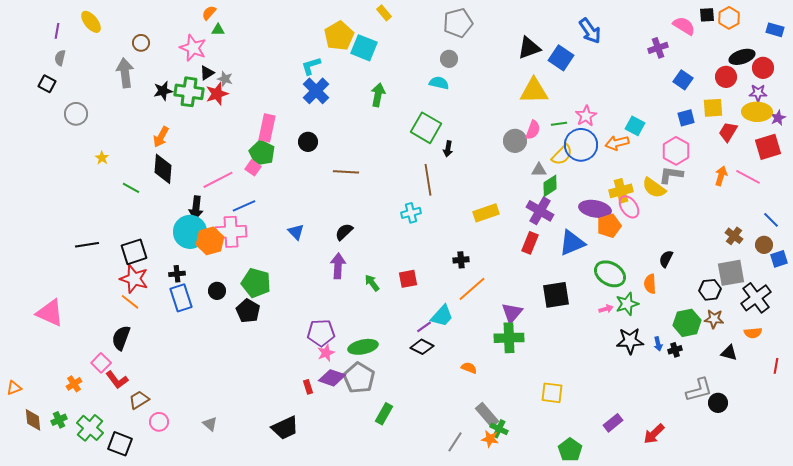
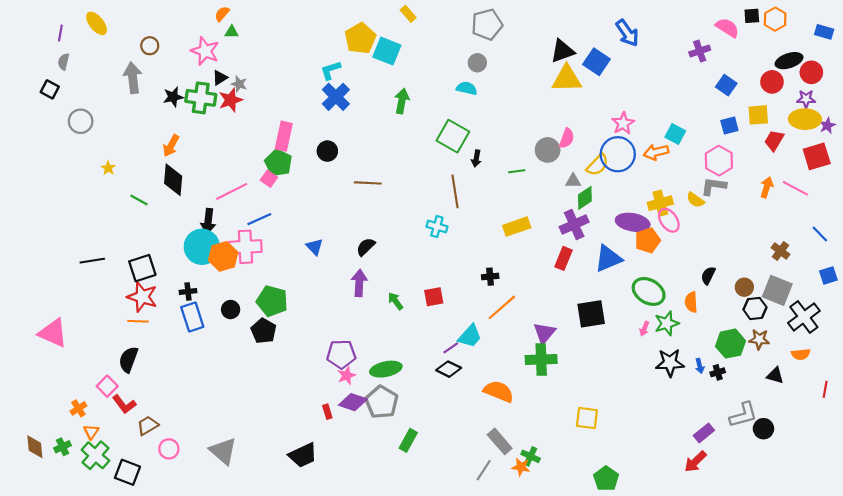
yellow triangle: (534, 91) -> (567, 79), moved
green line: (559, 124) -> (517, 171), moved
yellow semicircle: (654, 188) -> (695, 200), size x0.7
purple cross: (540, 211) -> (574, 224), turned 36
cyan cross: (411, 213) -> (437, 227), turned 30
brown circle: (764, 245) -> (744, 287), moved
gray square: (731, 273) -> (777, 290), turned 32
orange line: (130, 302) -> (138, 321), turned -36
pink arrow: (606, 309) -> (644, 329), turned 128
orange semicircle: (469, 368) -> (499, 391), size x1.8
orange triangle: (14, 388) -> (91, 432), moved, turned -35
gray rectangle: (487, 415) -> (500, 441), moved
purple rectangle: (613, 423) -> (704, 433), moved
gray triangle: (210, 424) -> (223, 451), size x1.8

